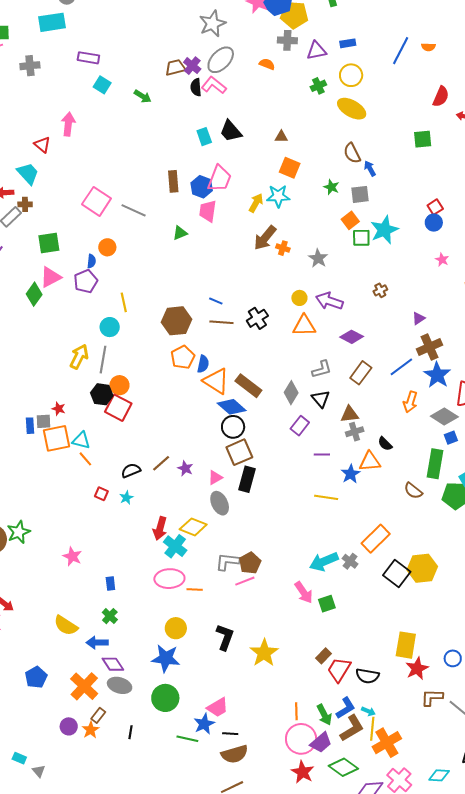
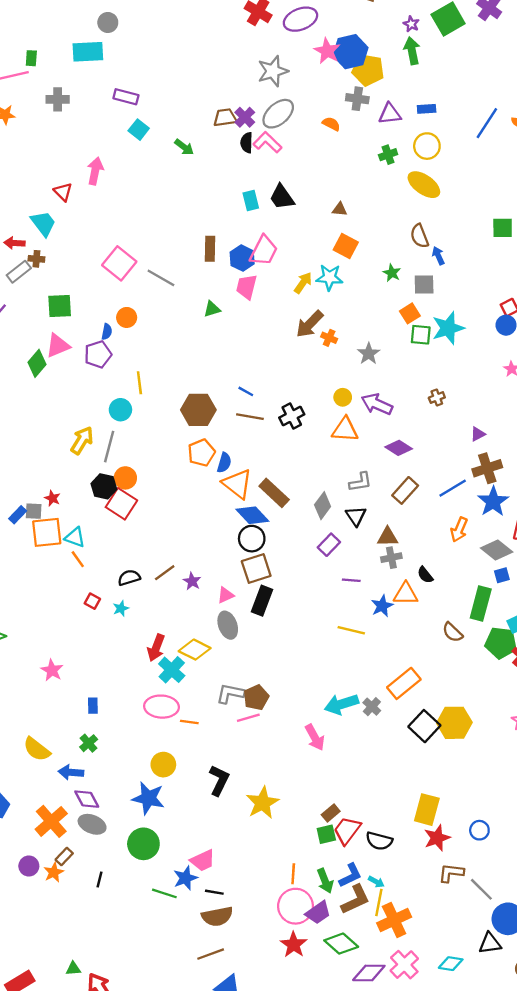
blue rectangle: (30, 426) -> (18, 515), turned 42
green square: (327, 604) -> (326, 834), moved

